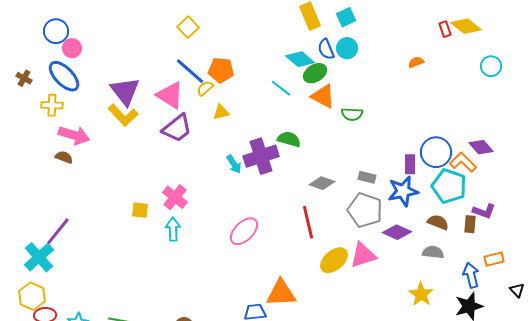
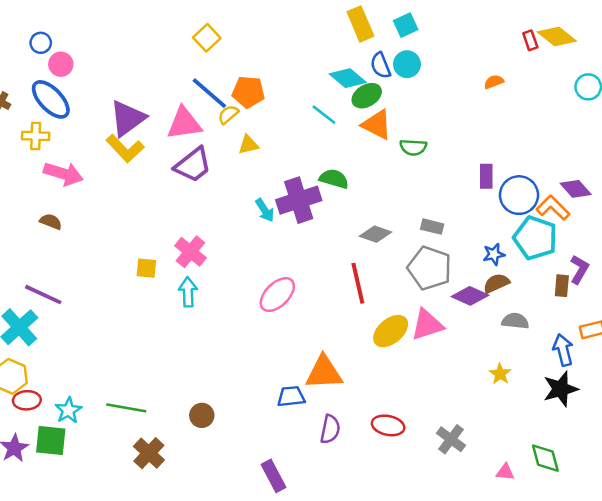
blue circle: (56, 31) -> (41, 43), size x0.7
purple triangle: (125, 91) -> (128, 118), turned 32
pink triangle: (170, 95) -> (184, 123), turned -40
brown semicircle: (64, 157) -> (51, 222), moved
purple rectangle: (410, 164) -> (486, 176), moved
blue star: (403, 191) -> (494, 254), moved, size x0.6
purple L-shape: (484, 211) -> (579, 269), turned -80
brown semicircle: (438, 222) -> (496, 283), moved, turned -45
purple line: (58, 231) -> (43, 295), turned 76
yellow star: (421, 294) -> (500, 374), size x0.7

